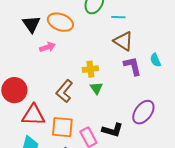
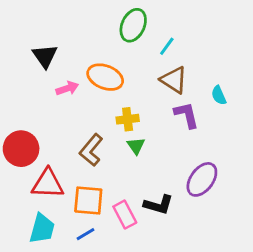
cyan line: (118, 17) -> (167, 46), turned -56
orange ellipse: (60, 22) -> (105, 77), moved
cyan semicircle: (155, 60) -> (219, 95), moved

